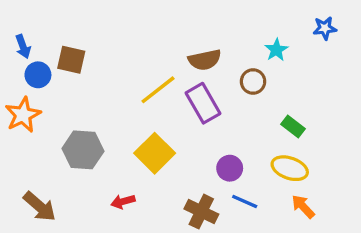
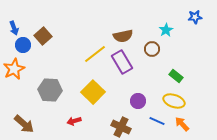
brown square: (71, 60) -> (43, 36), turned 36
blue line: (245, 202) -> (157, 121), moved

